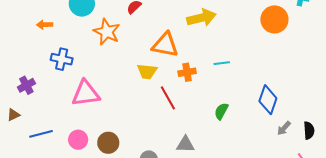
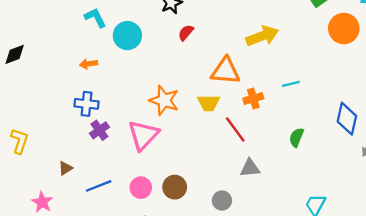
orange star: (107, 32) -> (164, 100), moved
blue cross: (62, 59) -> (87, 104), moved
purple cross: (26, 85) -> (99, 130), moved
pink triangle: (86, 93) -> (143, 135), turned -32
gray triangle: (185, 144) -> (250, 168), moved

